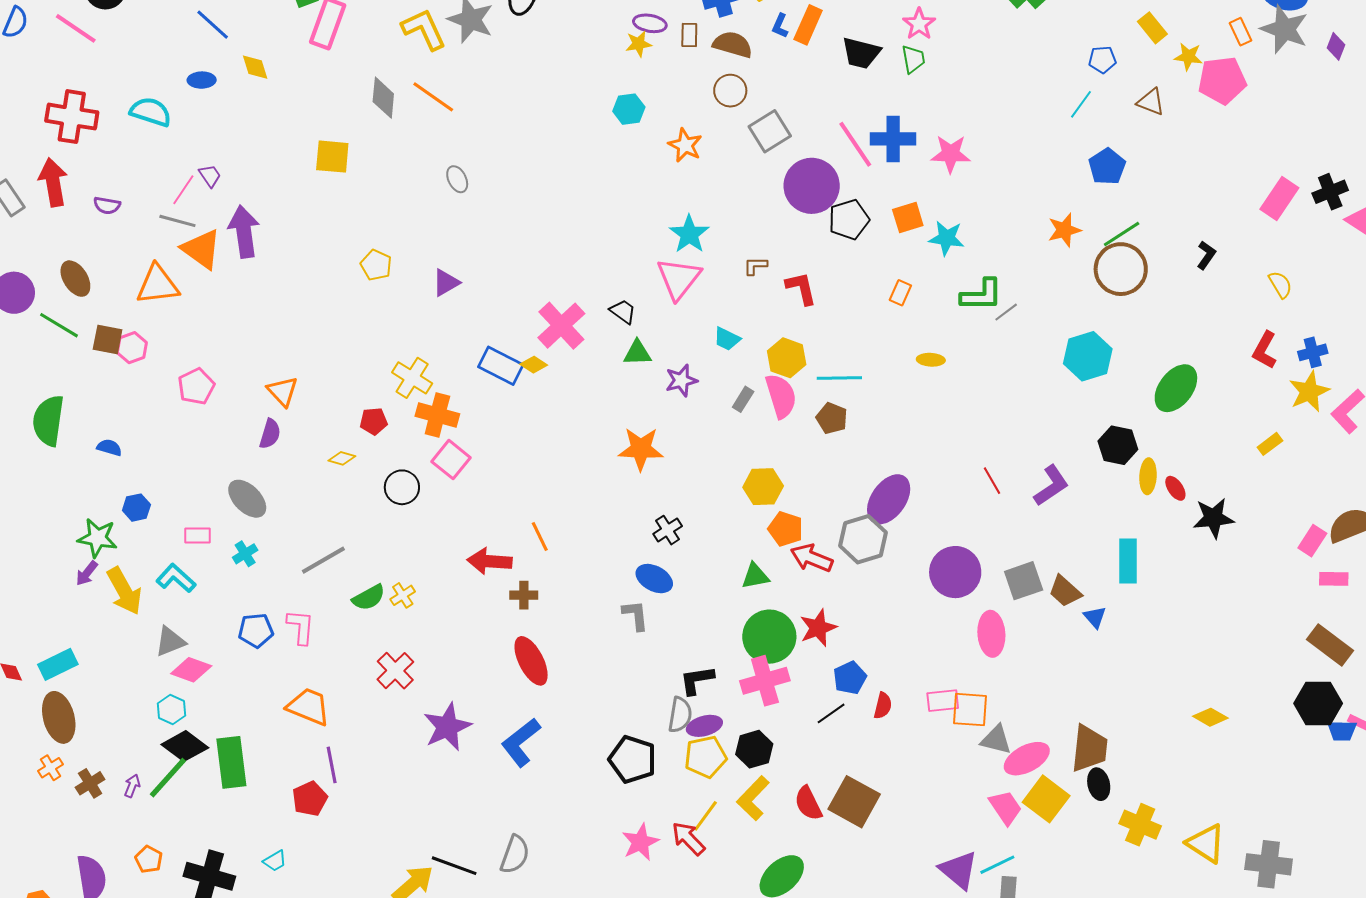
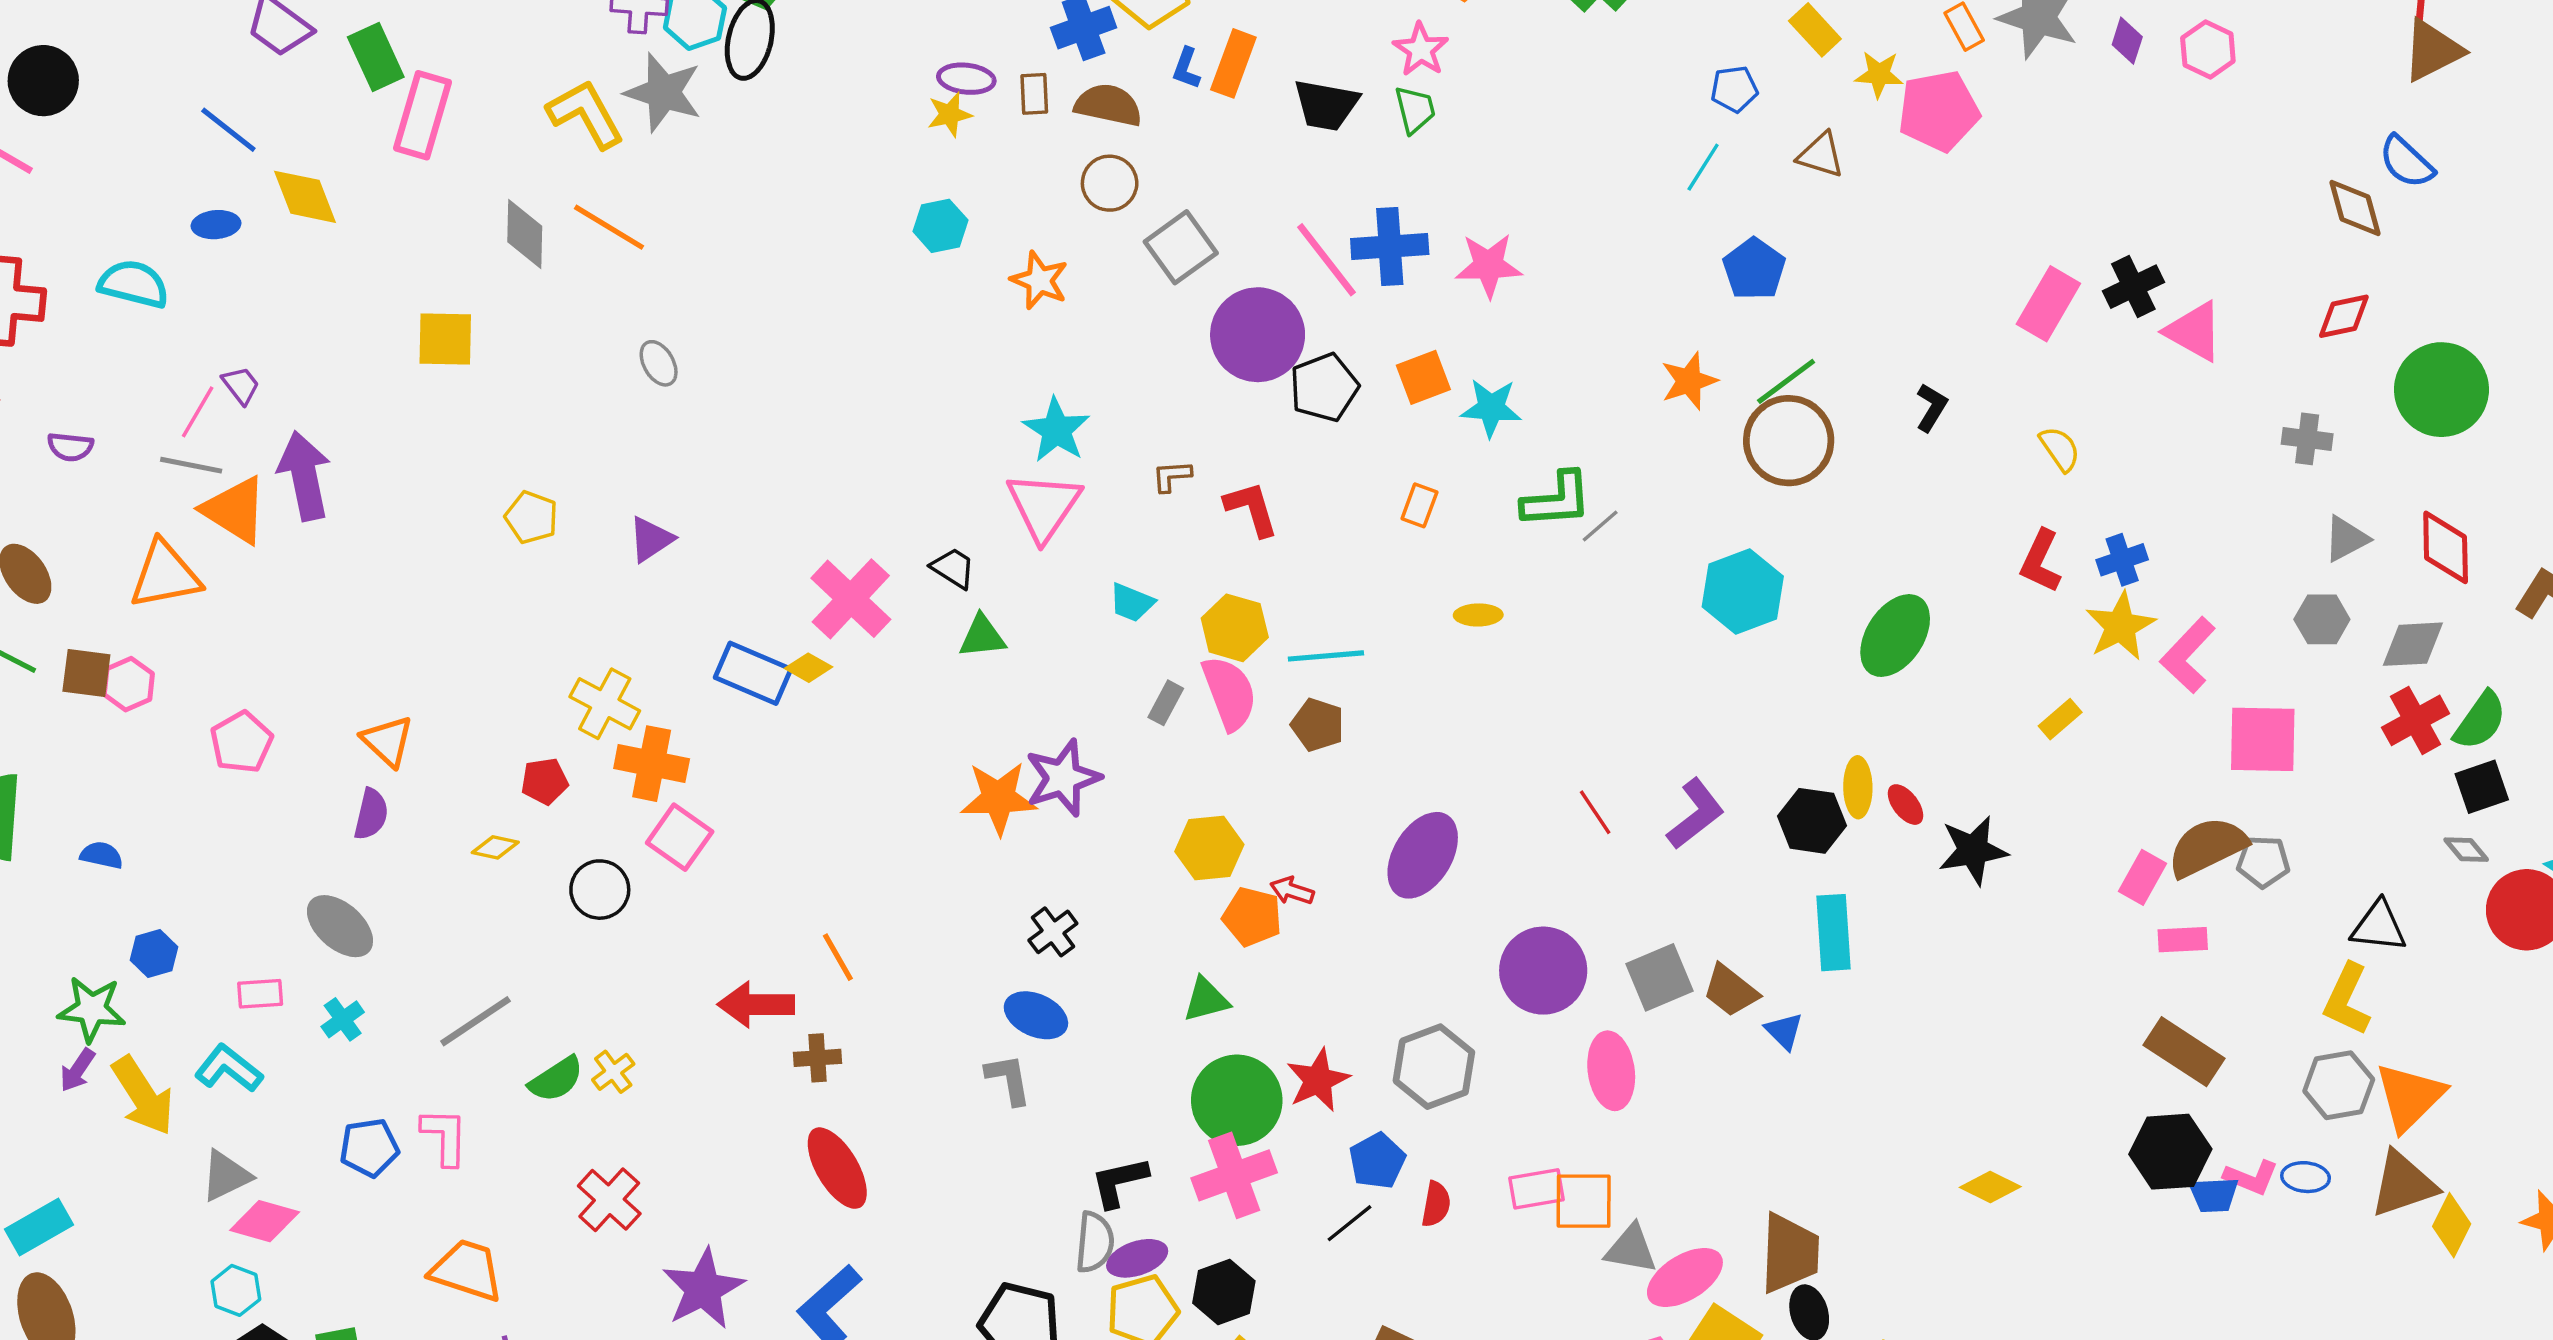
yellow diamond: (255, 67) -> (305, 197), size x1.4
purple star: (681, 380) -> (1063, 778), moved, size x1.4
black hexagon: (1118, 445) -> (1812, 821), moved
gray hexagon: (863, 539) -> (1434, 1067), moved
red arrow: (812, 558) -> (1292, 891), moved, size x0.6

